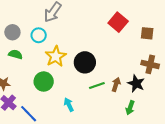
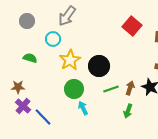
gray circle: (12, 32) -> (27, 21), moved
green circle: (44, 82) -> (74, 89), moved
green arrow: (130, 108) -> (128, 111), moved

